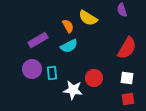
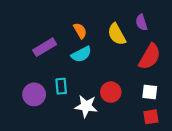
purple semicircle: (122, 10) -> (141, 22), moved
yellow semicircle: (88, 18) -> (117, 34), moved, turned 30
purple circle: (32, 69) -> (34, 94), moved

